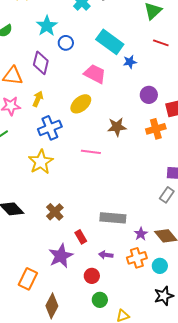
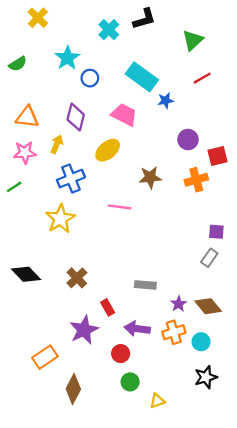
red line: (161, 43) -> (202, 78), turned -49
purple diamond: (41, 63) -> (76, 117), moved
gray rectangle: (113, 218) -> (145, 285), size x0.7
purple arrow: (106, 255) -> (137, 329), size x1.5
orange rectangle: (28, 279) -> (45, 357), turned 30

